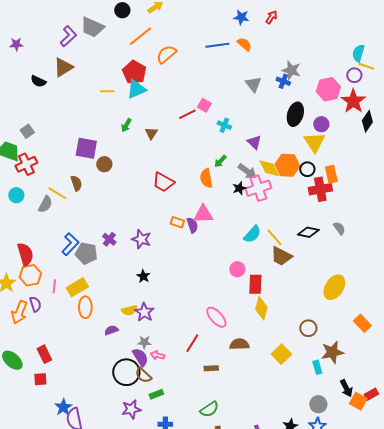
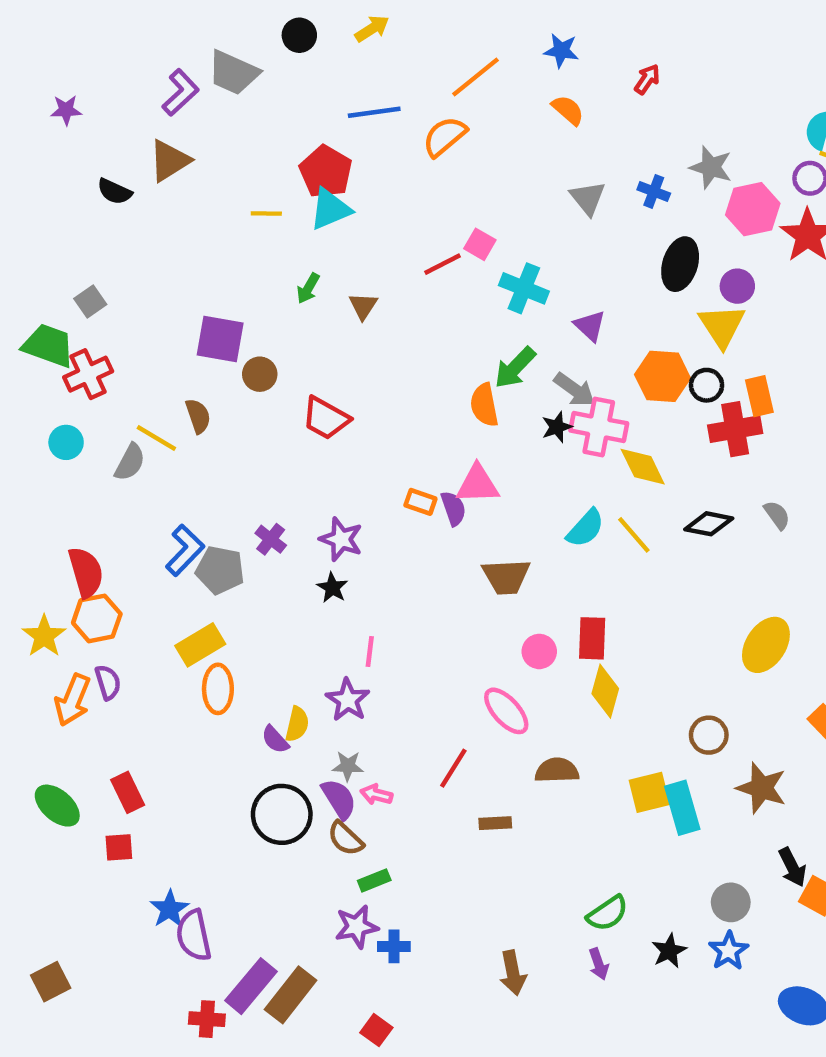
red arrow: (271, 17) -> (647, 79), moved
orange line: (140, 36) -> (475, 77), moved
blue line: (217, 45) -> (374, 112), moved
orange semicircle: (166, 54) -> (445, 136), moved
gray star: (291, 70) -> (711, 167), moved
cyan cross: (224, 125) -> (524, 288), size x1.5
green arrow: (220, 161) -> (515, 368), size x1.5
yellow diamond: (269, 168) -> (643, 467), moved
red trapezoid: (163, 182) -> (326, 418), moved
pink cross: (258, 188) -> (599, 427), turned 30
brown trapezoid: (281, 256) -> (506, 577), moved, turned -30
pink circle: (237, 269) -> (539, 651), moved
black star: (143, 276) -> (332, 588), moved
pink line: (54, 286) -> (370, 651), moved
yellow semicircle: (129, 310) -> (297, 724), moved, turned -63
purple semicircle: (111, 330) -> (275, 740), turned -112
brown star: (332, 352) -> (762, 788), turned 30
yellow square: (281, 354) -> (649, 792), turned 30
cyan rectangle: (317, 367) -> (682, 808), moved, size x1.6
black circle: (126, 372) -> (282, 814), moved
purple star: (131, 409) -> (357, 927), moved
green semicircle: (209, 409) -> (607, 913), moved

